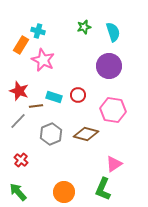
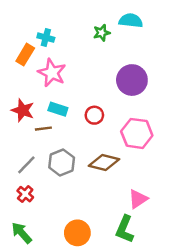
cyan semicircle: (113, 32) -> (131, 21), moved, turned -66
cyan rectangle: (54, 97) -> (58, 109), moved
gray line: (18, 121) -> (26, 165), moved

